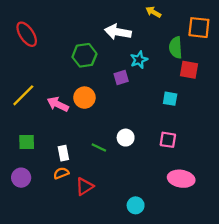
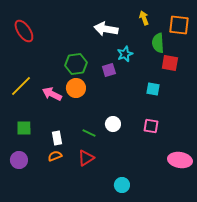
yellow arrow: (153, 12) -> (144, 18), moved, turned 40
green hexagon: (84, 55) -> (76, 64), moved
pink ellipse: (181, 179) -> (180, 160), moved
red triangle: (84, 186) -> (86, 158), moved

